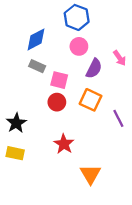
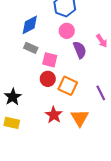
purple semicircle: (94, 68) -> (80, 50), turned -48
orange square: (91, 100) -> (68, 86), moved
orange triangle: (91, 174) -> (80, 118), moved

